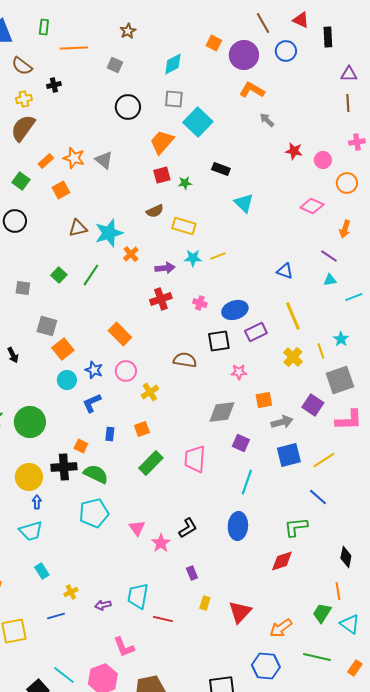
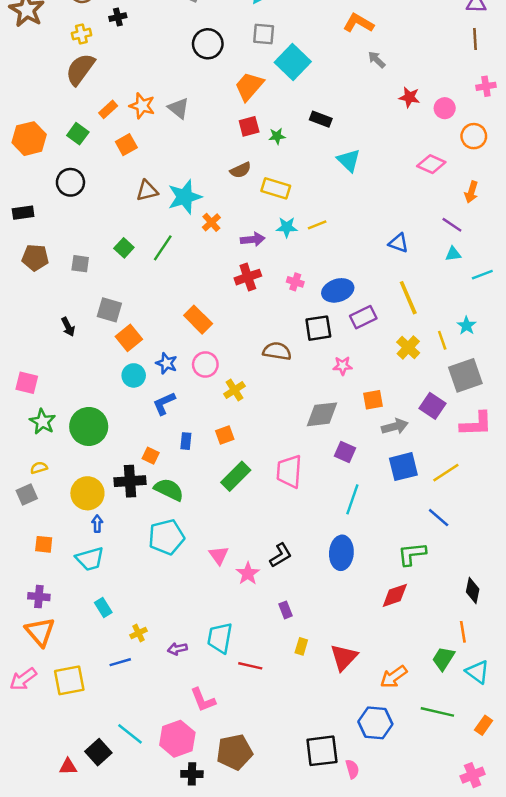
black arrow: (13, 355) -> (68, 327), moved

